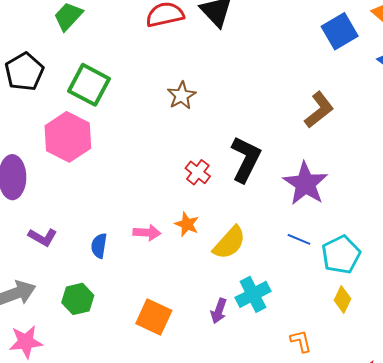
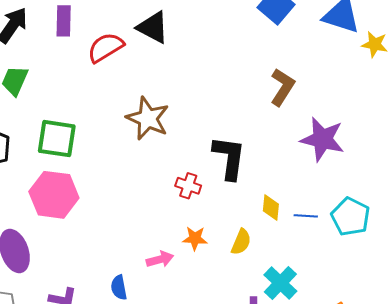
brown star: (182, 95) -> (148, 118), size x1.5
purple star: (305, 184) -> (322, 139), moved
yellow semicircle: (229, 243) -> (241, 242), size x0.7
yellow diamond: (342, 300) -> (271, 208), moved

